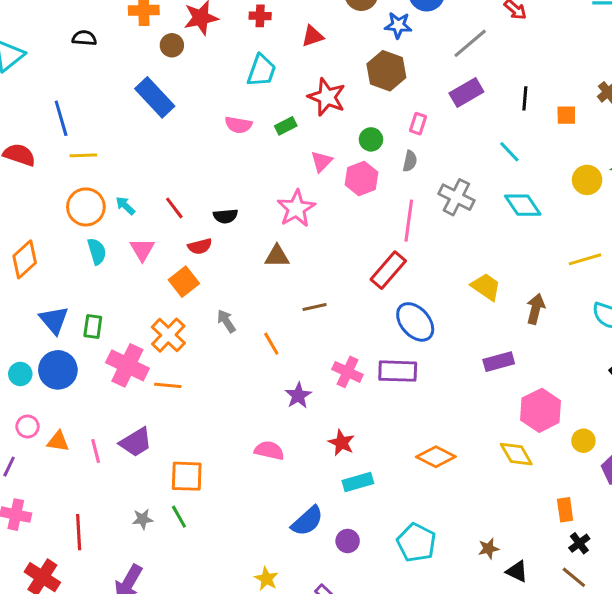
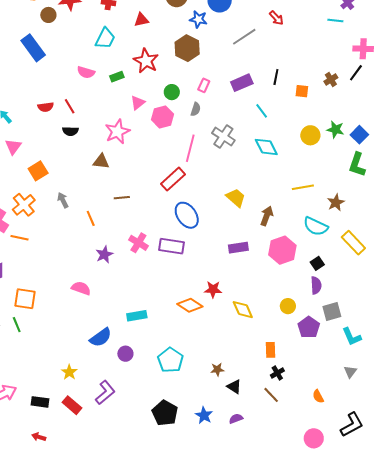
purple rectangle: (466, 92) -> (242, 83), moved
red line: (174, 208) -> (70, 106), moved
red semicircle: (200, 246) -> (46, 107), moved
pink hexagon: (541, 410) -> (282, 250), moved
red star: (341, 443) -> (213, 289), moved, turned -30

